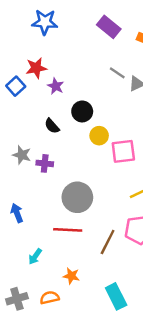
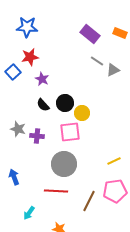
blue star: (45, 22) -> (27, 27), moved
purple rectangle: (109, 27) -> (90, 34), moved
purple star: (56, 86) -> (42, 79), moved
black circle: (82, 111) -> (65, 103), moved
pink square: (123, 151) -> (70, 132), moved

